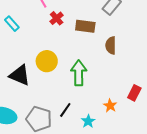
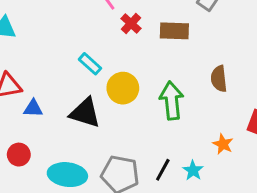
cyan rectangle: (12, 24) -> (90, 64), moved
brown semicircle: (111, 45) -> (219, 79), moved
black line: (65, 110) -> (163, 170), moved

